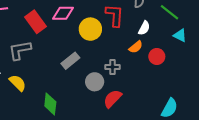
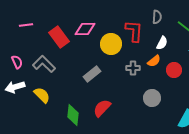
gray L-shape: (20, 50) -> (44, 64), turned 55
gray cross: (113, 67) -> (133, 68), moved
gray circle: (95, 82) -> (152, 98), moved
red semicircle: (113, 99) -> (102, 108), moved

